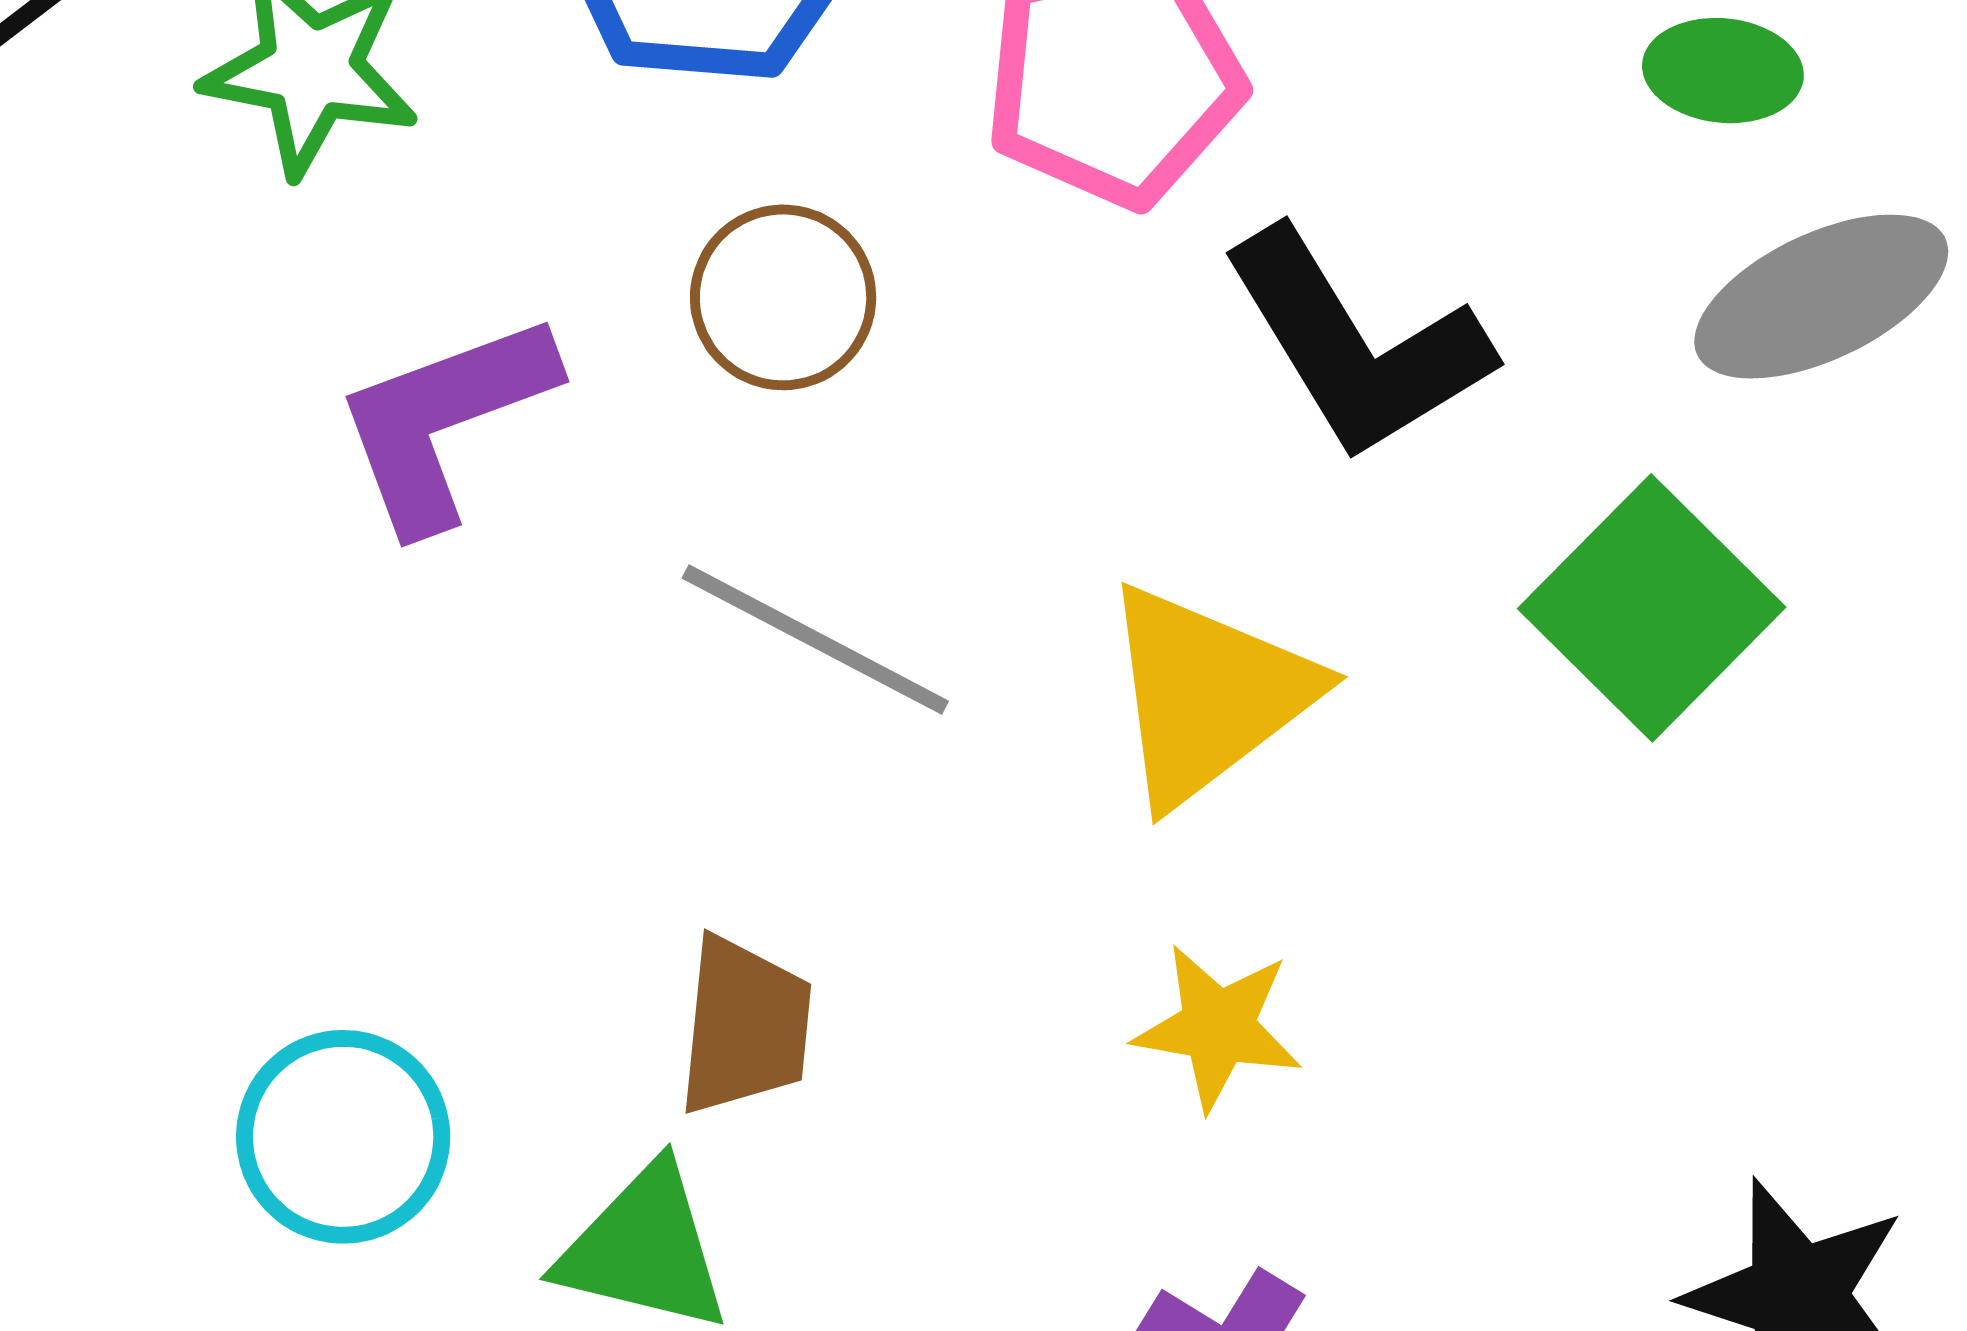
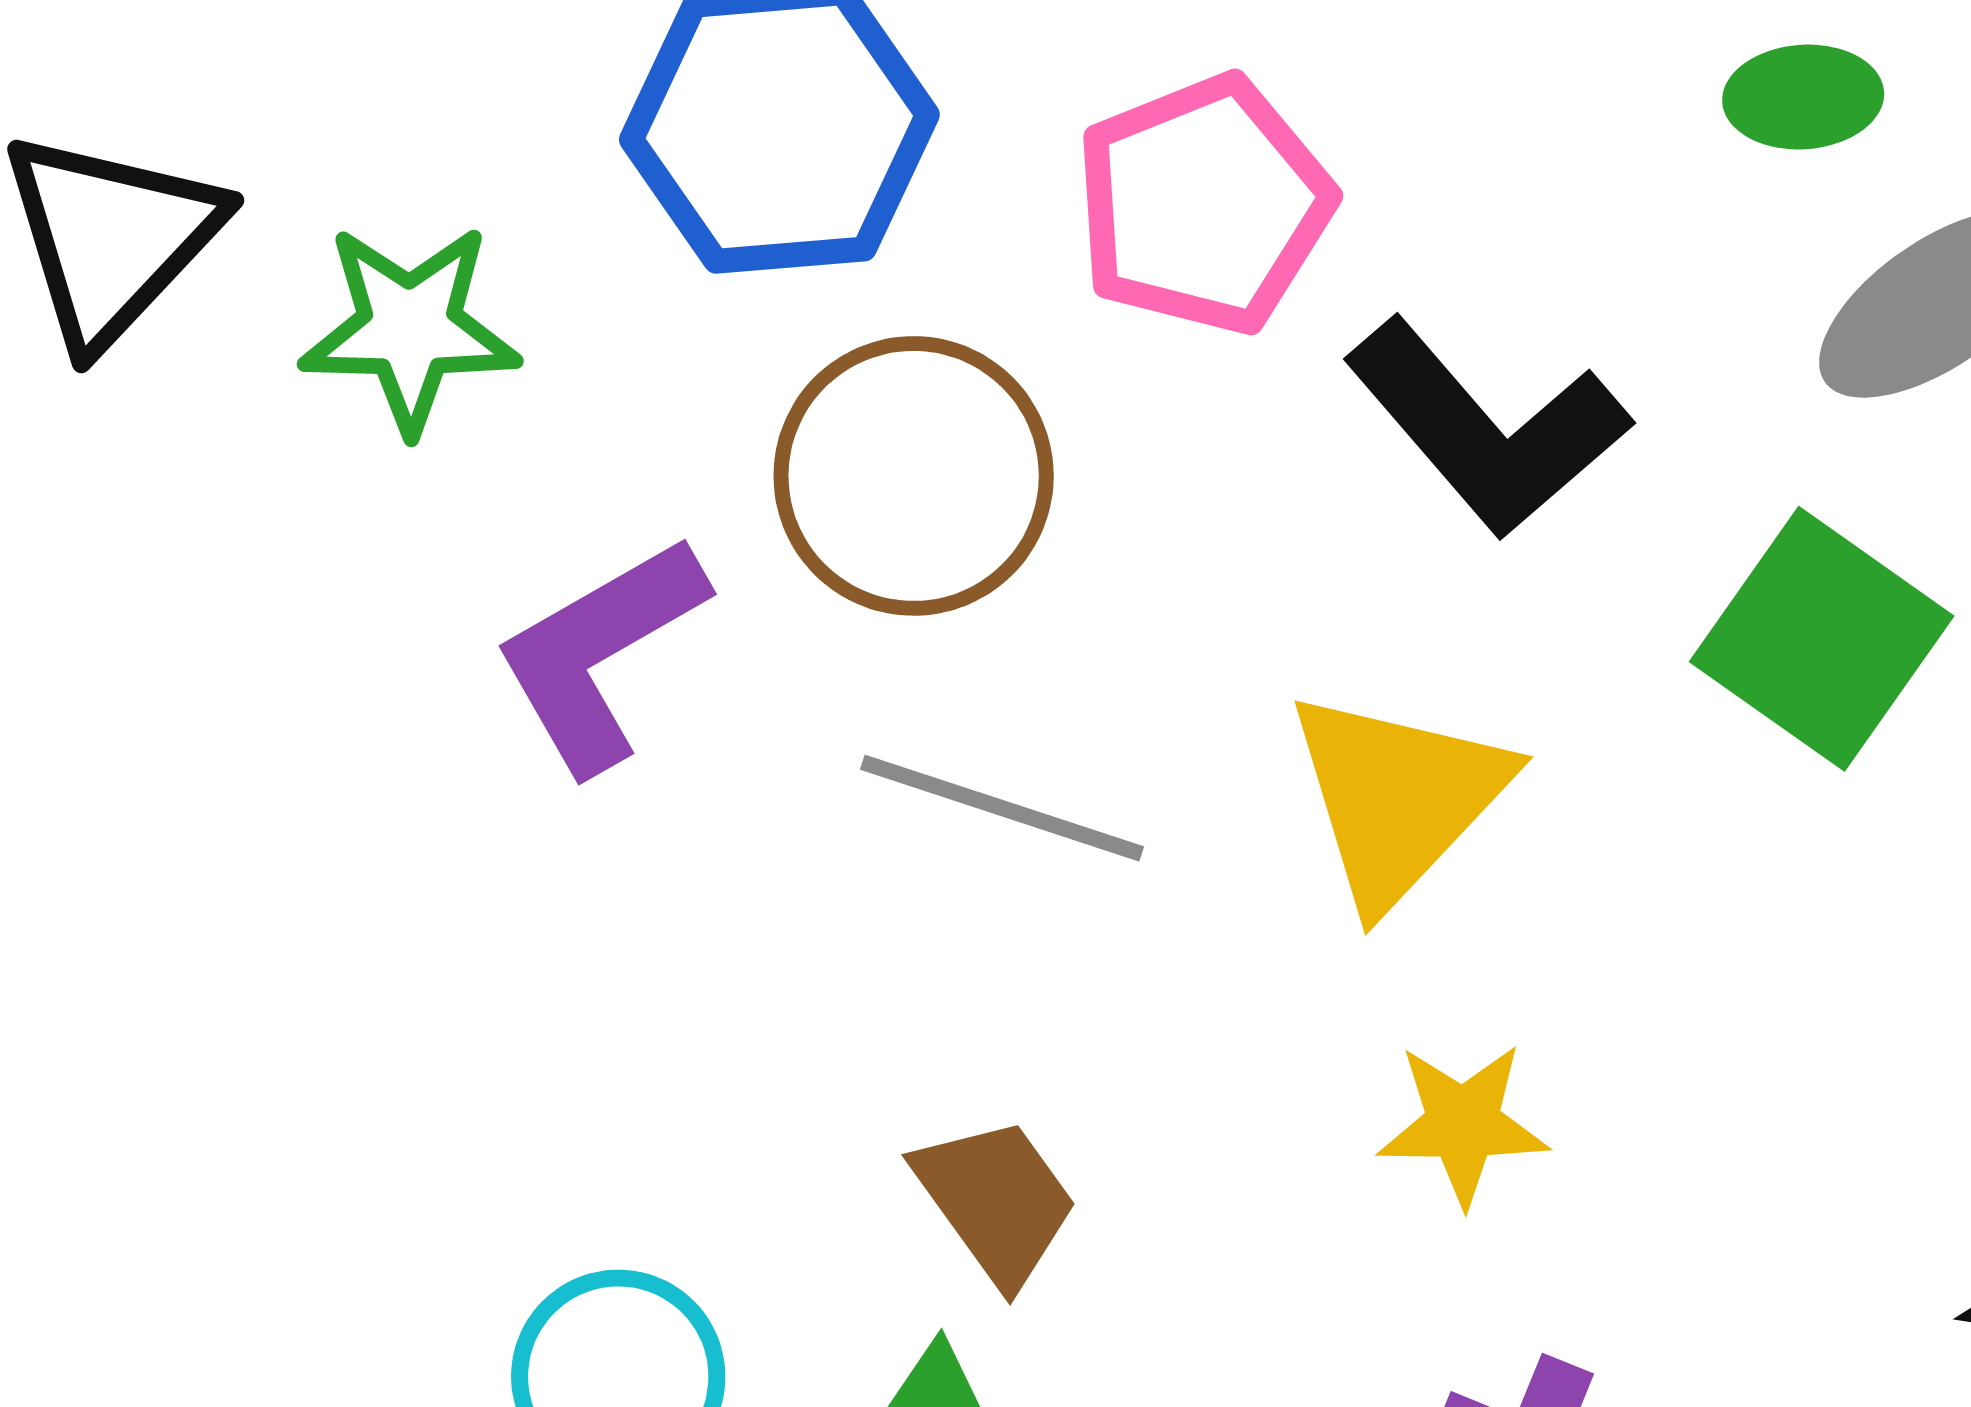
brown circle: (783, 297) -> (914, 476), size x1.5
brown trapezoid: (745, 1026) -> (996, 1201), turned -32

